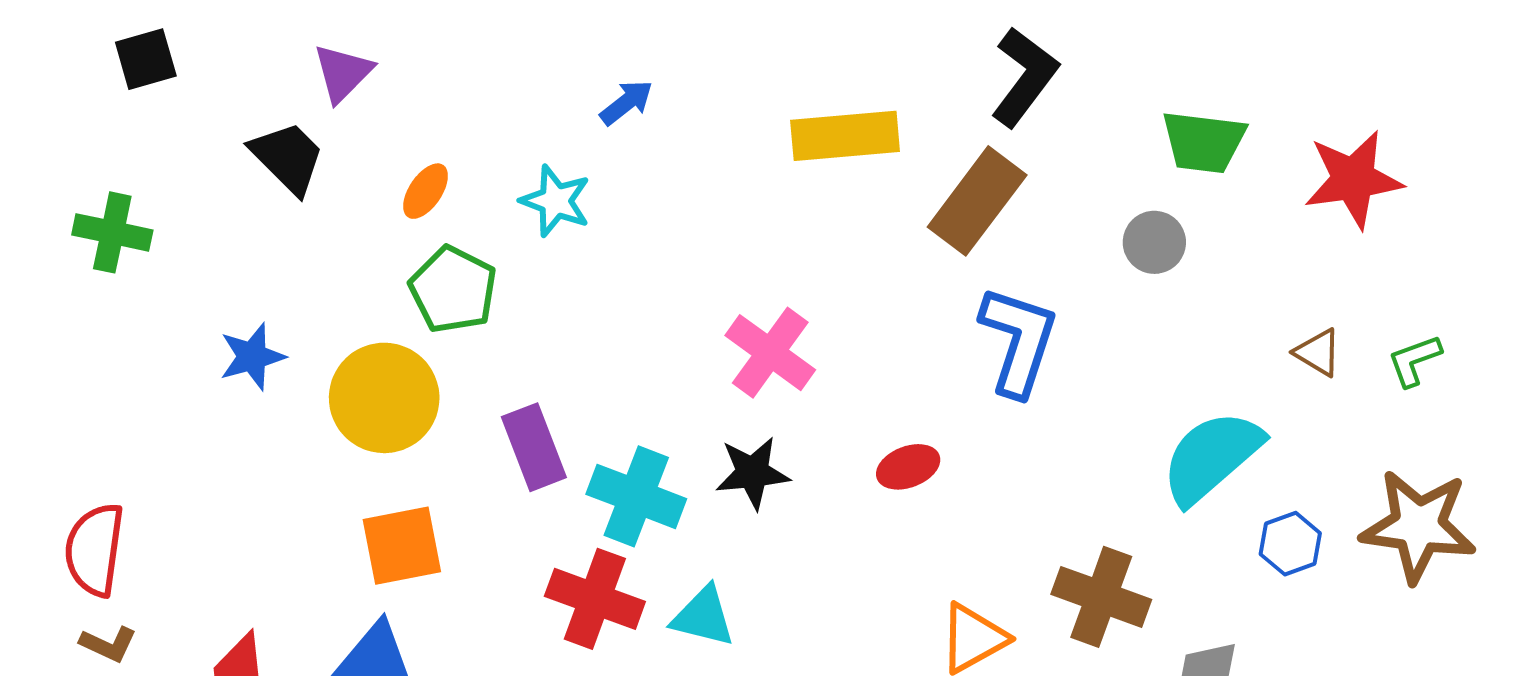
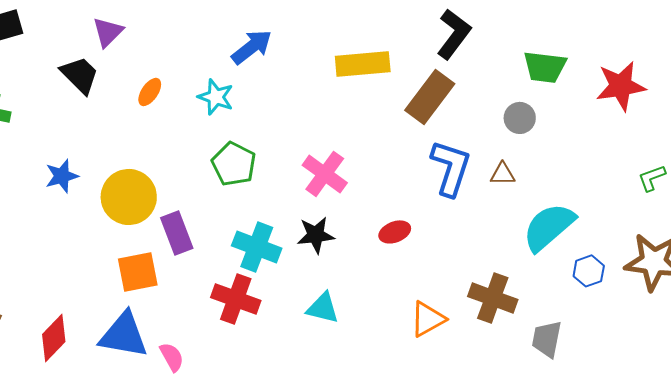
blue arrow: (626, 102) -> (252, 47), size x1.5
green pentagon: (453, 290) -> (234, 164), moved
brown triangle: (1318, 353) -> (503, 174), moved, turned -32
purple rectangle: (534, 447) -> (177, 233), moved
cyan triangle: (703, 617) -> (323, 308), moved

